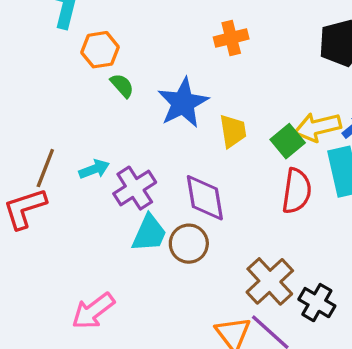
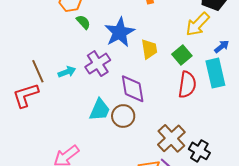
yellow arrow: (318, 127) -> (198, 24), moved, turned -32
brown line: (45, 168) -> (38, 71), turned -45
purple cross: (135, 188) -> (98, 64), moved

